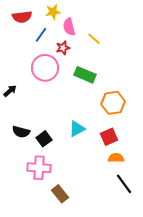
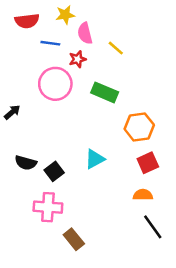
blue line: (41, 35) -> (50, 43), turned 63
red square: (109, 137) -> (148, 163), moved

